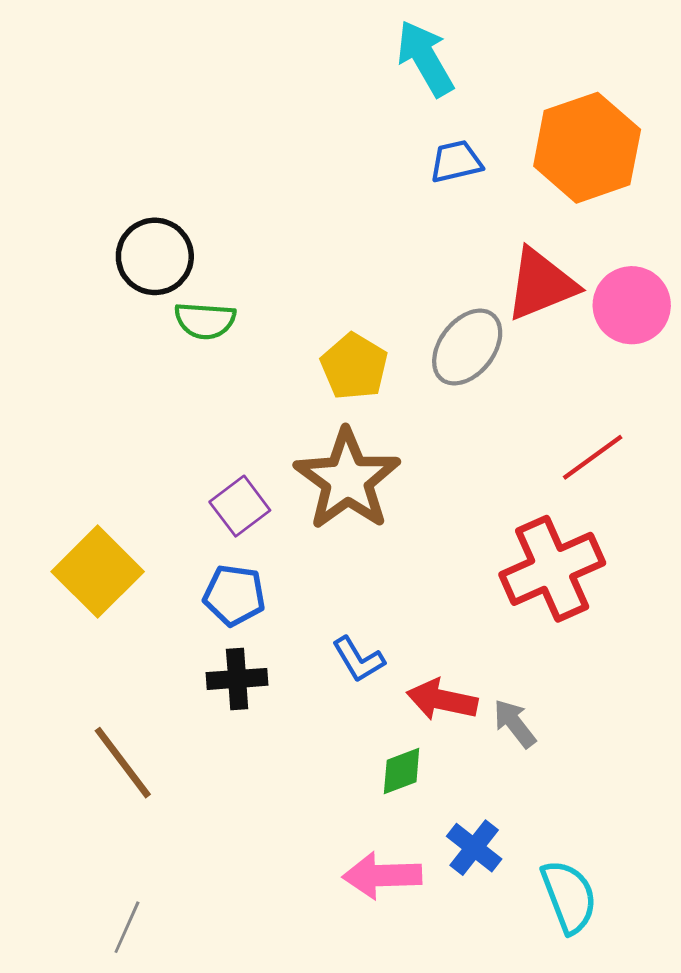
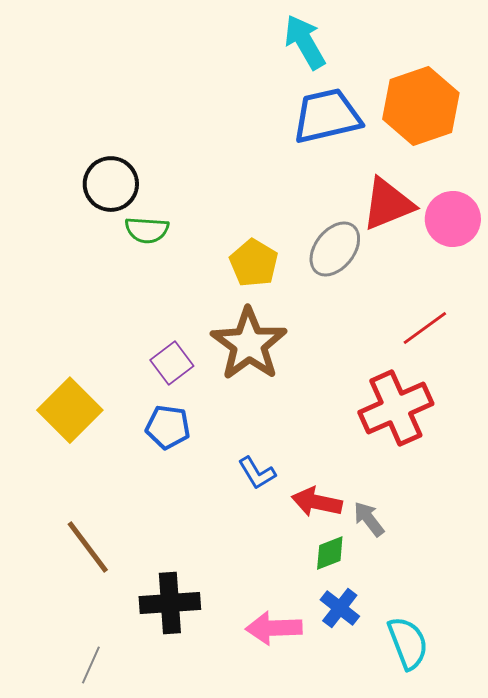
blue trapezoid: (456, 162) -> (327, 116), size x1.8
black cross: (237, 679) -> (170, 603), moved, size x1.4
green diamond: (402, 771) -> (330, 553), moved

